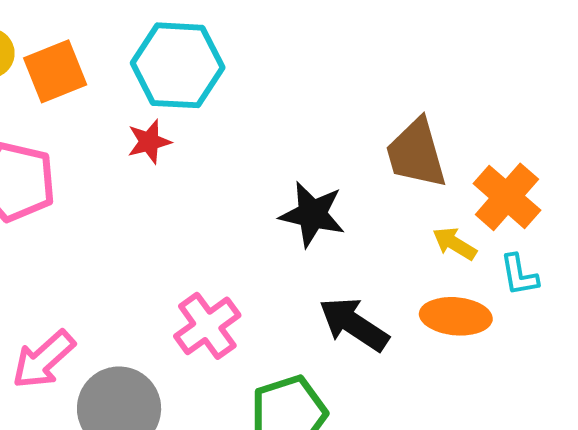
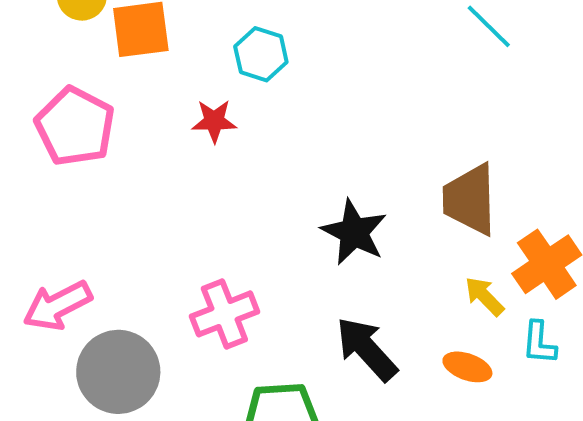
cyan hexagon: (178, 65) -> (261, 54), size x0.6
orange ellipse: (456, 316) -> (467, 367), size x0.7

